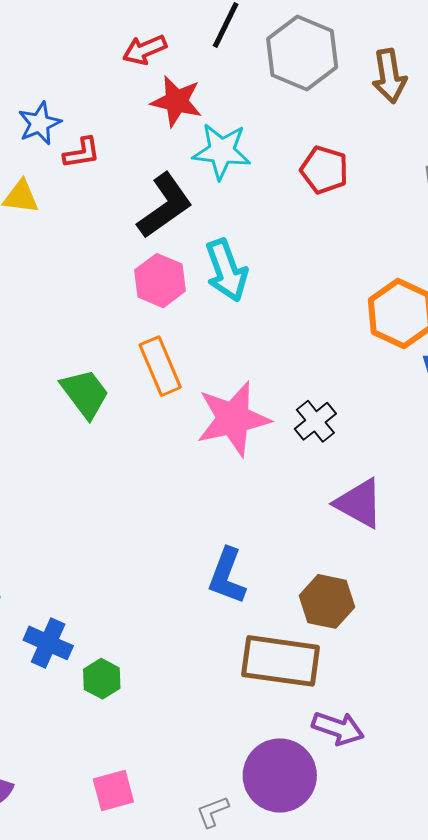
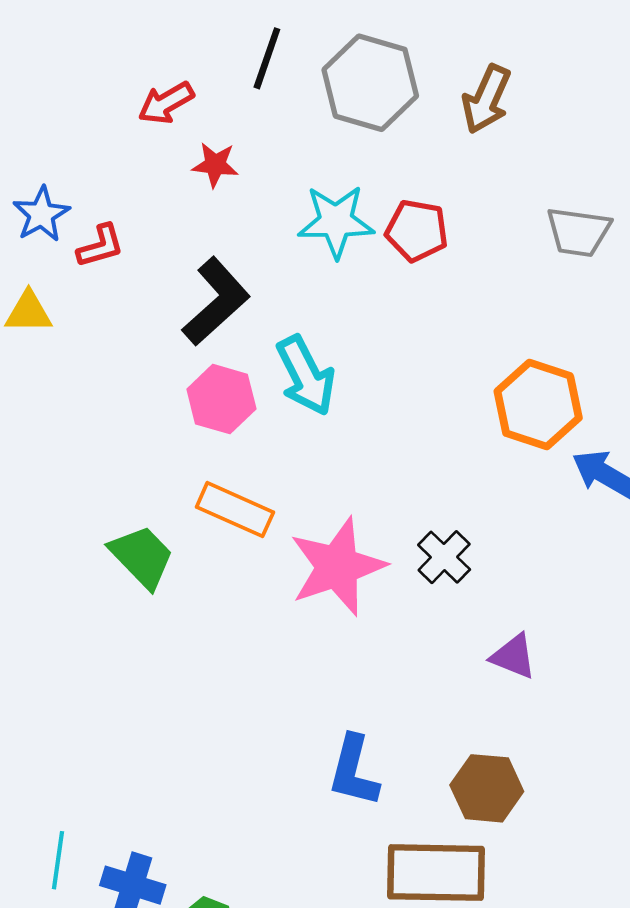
brown arrow: (389, 76) -> (486, 99), turned 40
red star: (177, 101) -> (215, 165), size x0.7
cyan star: (222, 151) -> (336, 221), moved
orange rectangle: (160, 366) -> (235, 510), turned -36
purple triangle: (359, 503) -> (513, 656), size x0.7

